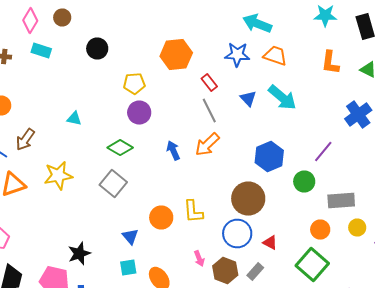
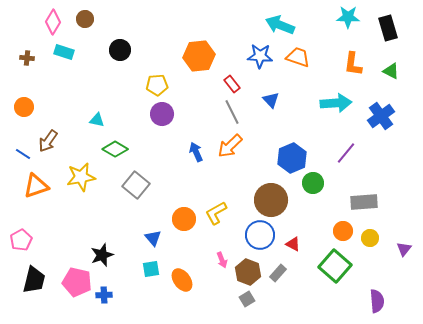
cyan arrow: (282, 98) -> (336, 103), moved, turned -44
green diamond: (120, 148) -> (115, 149), moved
green circle: (304, 182) -> (313, 183), moved
yellow L-shape: (193, 212) -> (216, 213), turned 65
yellow circle: (357, 228) -> (370, 238), moved

